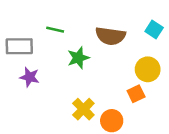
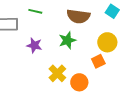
green star: (78, 58) -> (67, 40), moved
purple star: (30, 77) -> (34, 45), moved

